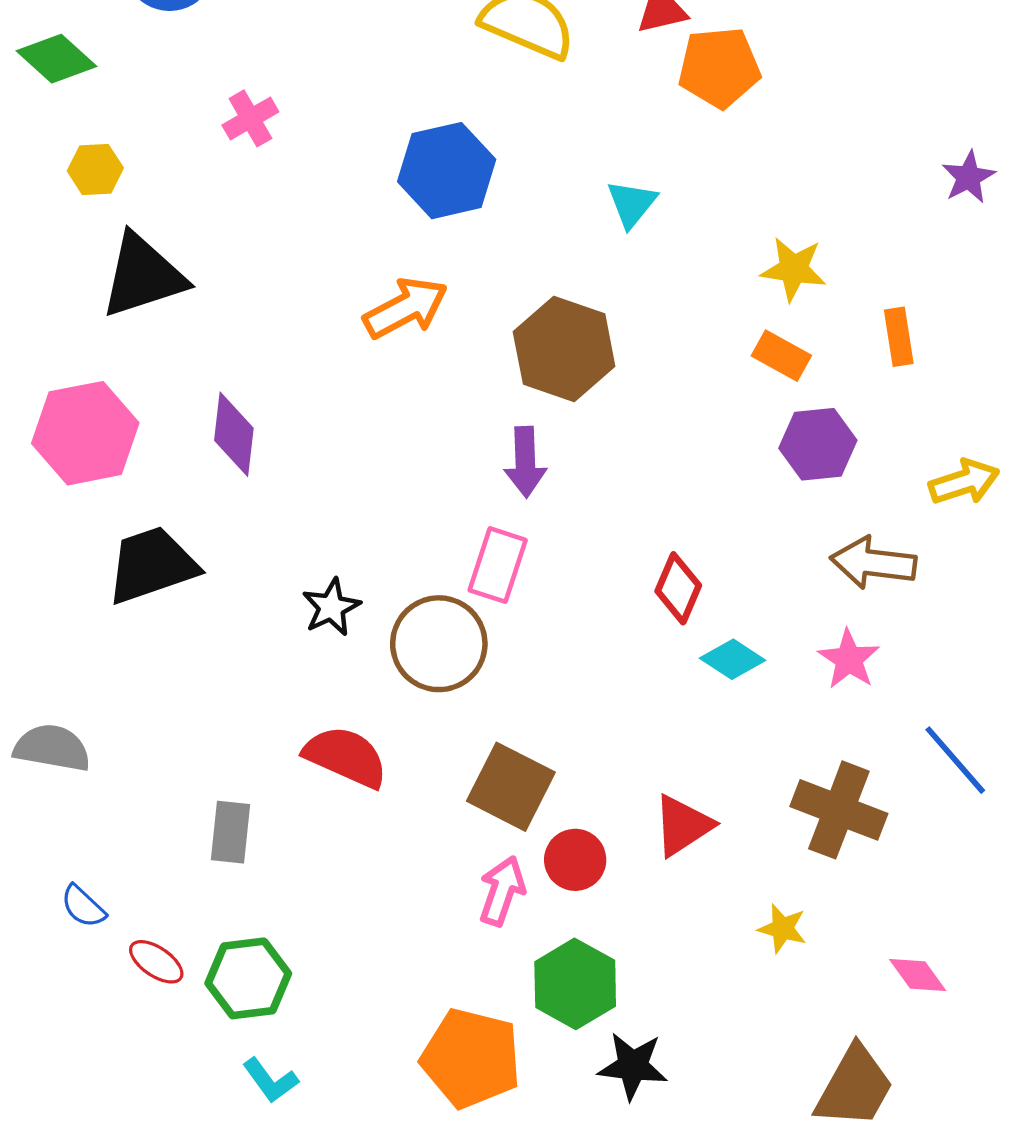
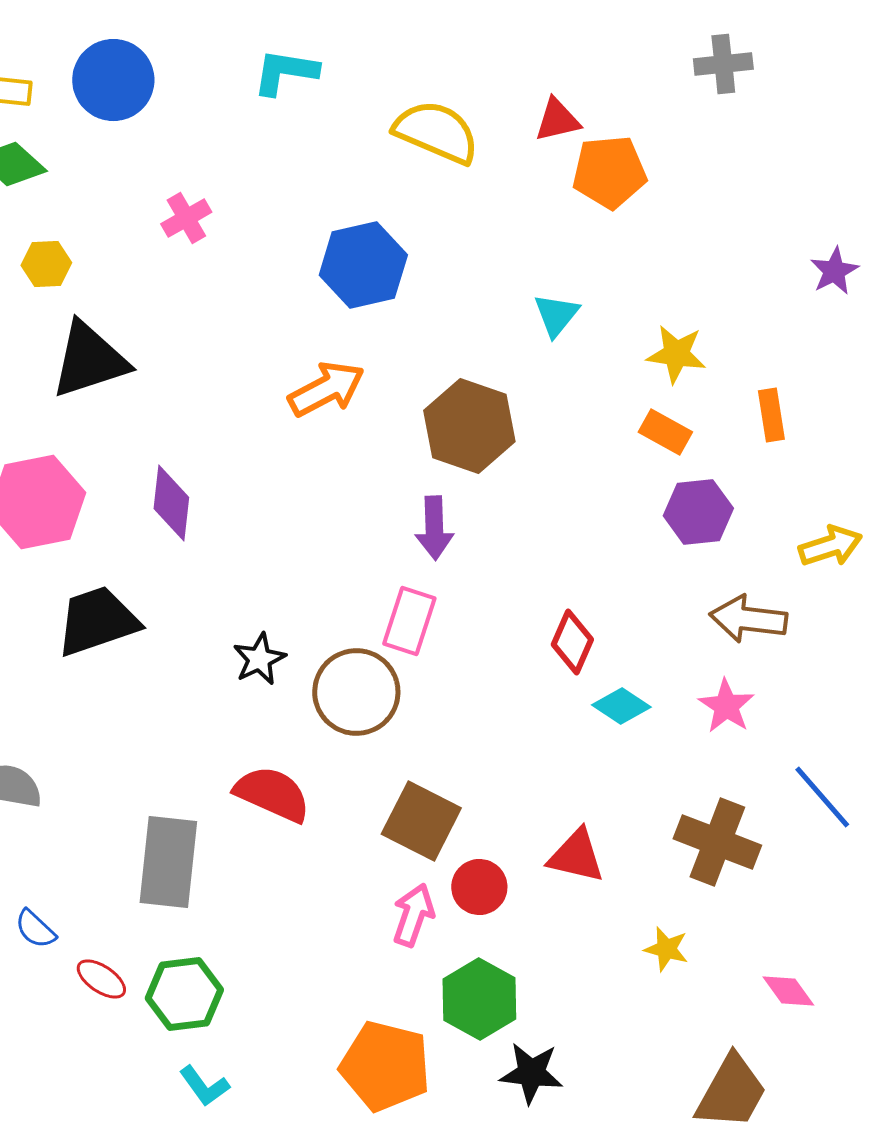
cyan triangle: (632, 204) -> (556, 315), moved
red triangle: (683, 825) -> (576, 856), turned 46
gray rectangle: (231, 832) -> (168, 862), size x1.6

